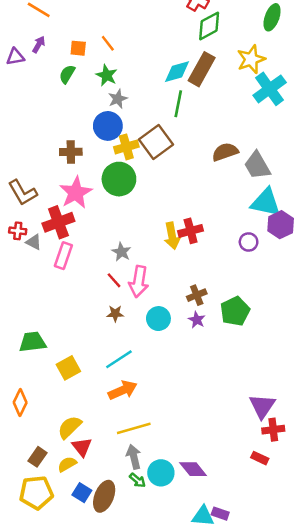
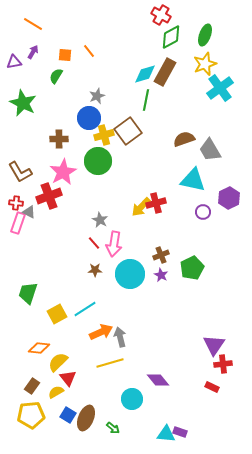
green ellipse: (272, 17) -> (205, 35), moved
green star: (107, 75) -> (23, 103), moved, size x1.5
cyan triangle: (266, 202) -> (193, 180), moved
yellow arrow: (172, 236) -> (141, 207), turned 55
pink rectangle: (63, 256) -> (18, 223), moved
cyan circle: (158, 319) -> (130, 274), size x1.5
green trapezoid: (33, 342) -> (28, 293), turned -65
cyan line: (119, 359) -> (85, 309), moved
orange diamond: (20, 402) -> (39, 348), moved, turned 70
gray arrow: (134, 457) -> (120, 337), moved
purple diamond: (193, 469) -> (158, 380), moved
green arrow: (137, 480) -> (113, 428), moved

